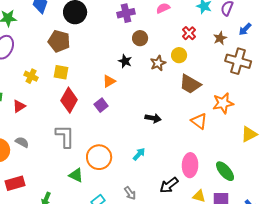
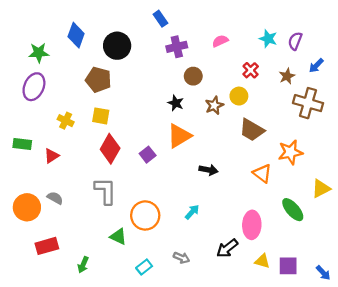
orange triangle: (109, 81) -> (179, 136), moved, size x1.6
green ellipse: (225, 171) -> (293, 210), moved
gray arrow: (130, 193) -> (182, 258), turned -32

